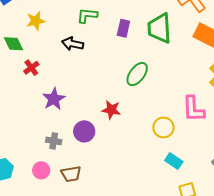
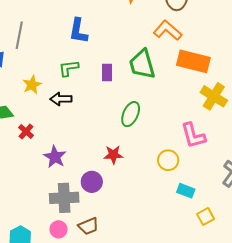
yellow star: (36, 21) -> (32, 85), moved
gray cross: (54, 141) -> (64, 198), size x1.8

